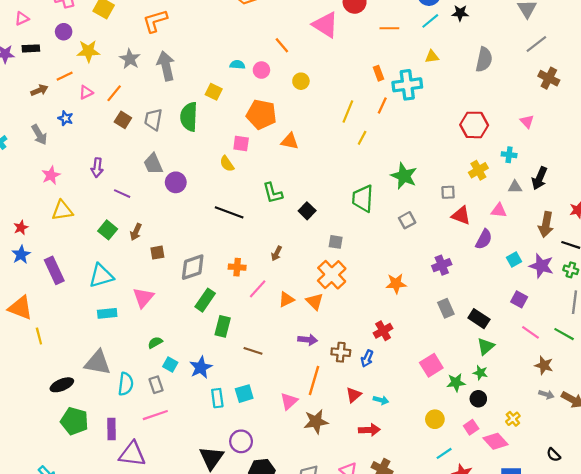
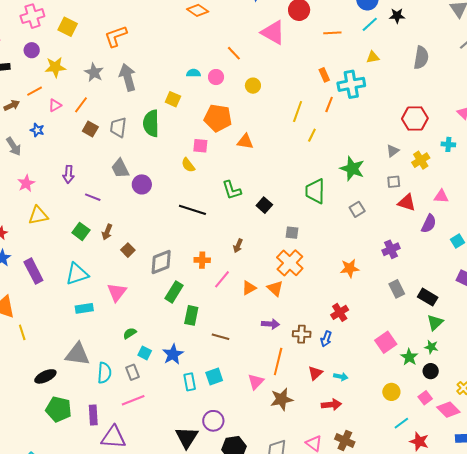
gray triangle: (515, 187) -> (393, 151), moved, turned -32
brown square: (157, 253) -> (128, 250), turned -32
green star: (456, 382) -> (409, 357), turned -30

